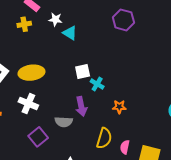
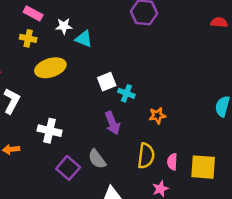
yellow cross: (24, 24) -> (28, 38), turned 32
yellow ellipse: (31, 73) -> (50, 68), moved
gray semicircle: (64, 122) -> (97, 159), moved, turned 60

